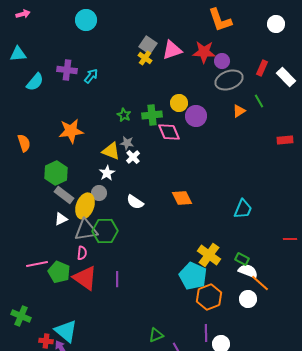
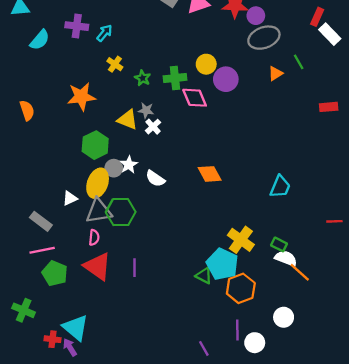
yellow cross: (145, 58) -> (115, 64), moved
red rectangle: (262, 68) -> (317, 17), moved
green hexagon: (56, 173) -> (95, 145), moved
white star: (107, 173) -> (129, 165), moved
gray rectangle: (64, 195) -> (41, 221), moved
green pentagon: (59, 272) -> (55, 273), moved
white circle: (248, 299) -> (284, 317), moved
green triangle: (156, 335) -> (204, 276), moved, turned 49

